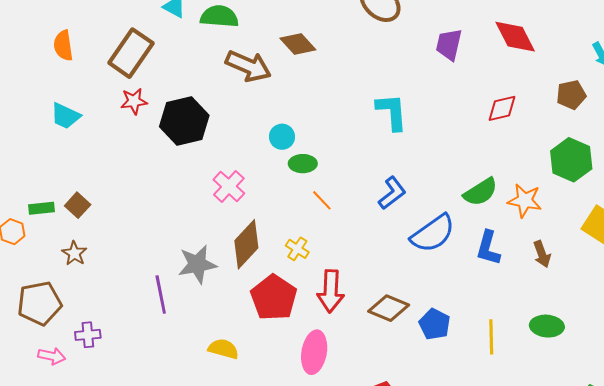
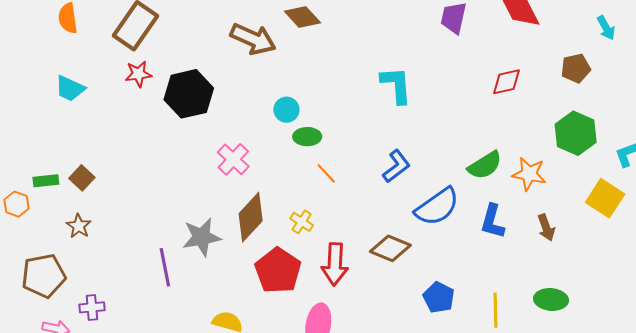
brown diamond: (389, 308) -> (390, 248), moved

